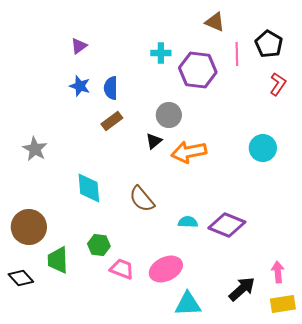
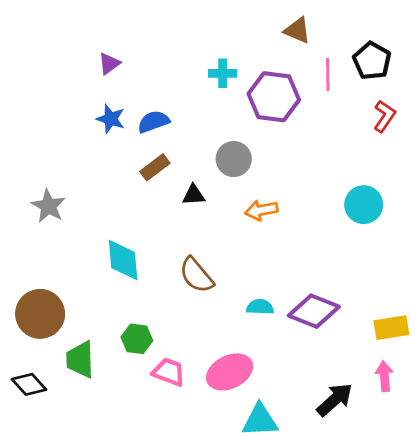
blue semicircle: (111, 88) -> (153, 122), turned 70
black triangle: (154, 141) -> (194, 195), moved, turned 36
orange arrow: (189, 152) -> (261, 210), size x0.7
yellow rectangle: (283, 304) -> (391, 328), moved

